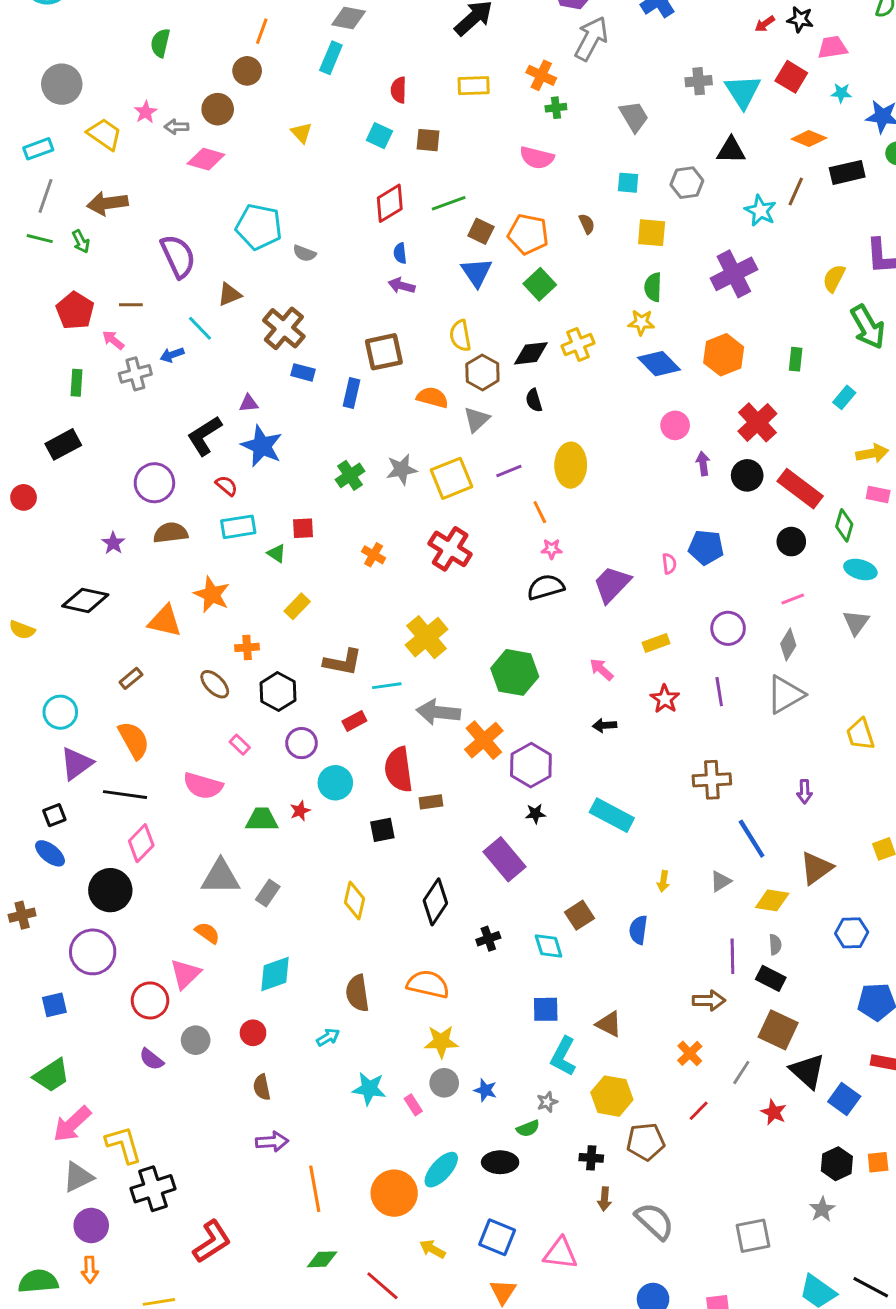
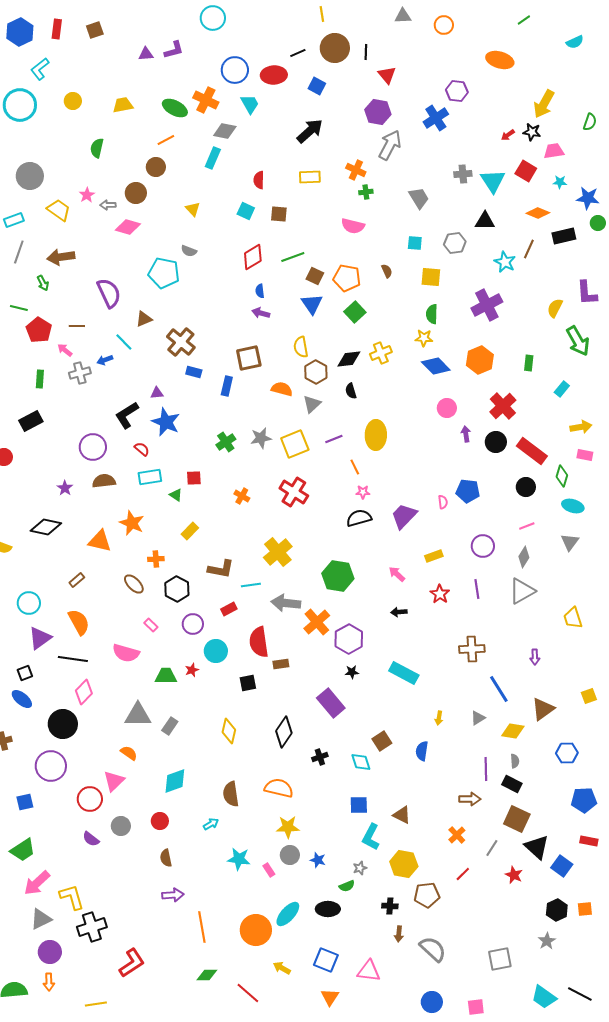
orange line: (262, 31) -> (166, 140), turned 42
green line: (40, 239) -> (19, 308), moved
gray semicircle: (304, 253) -> (189, 251), moved

